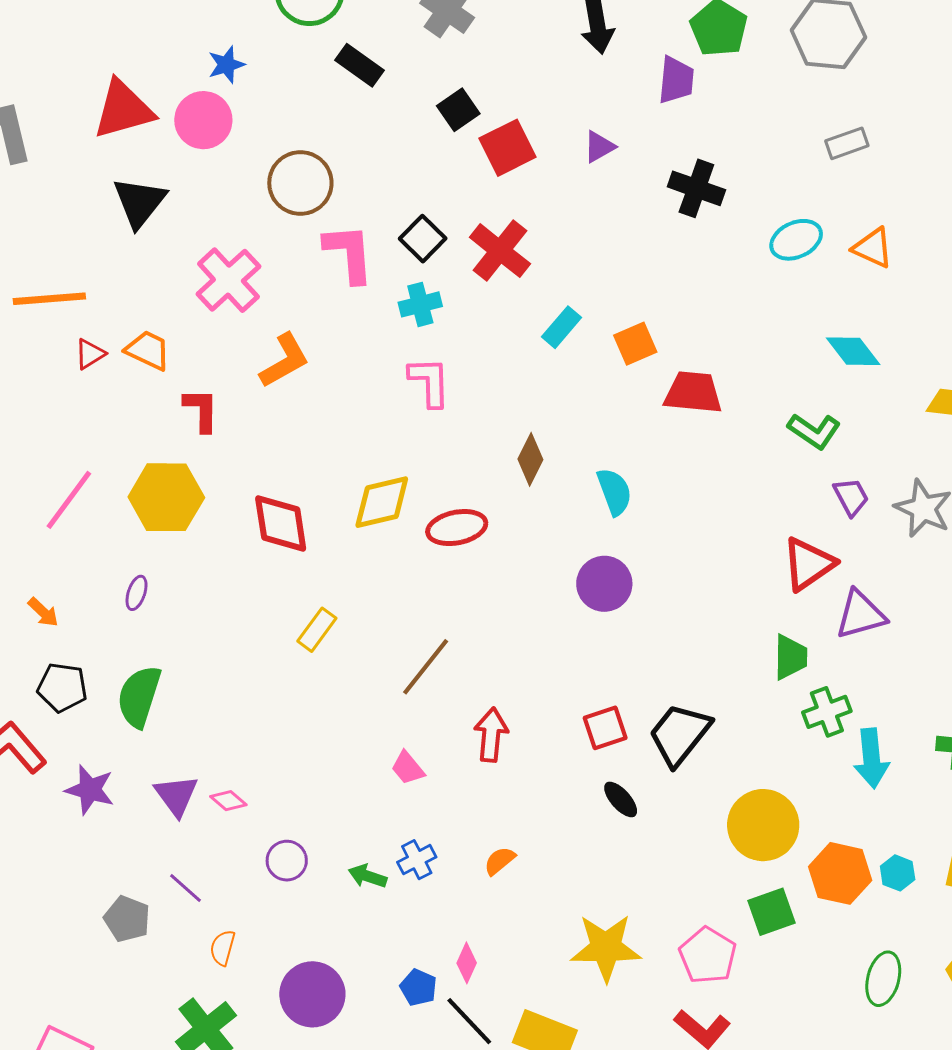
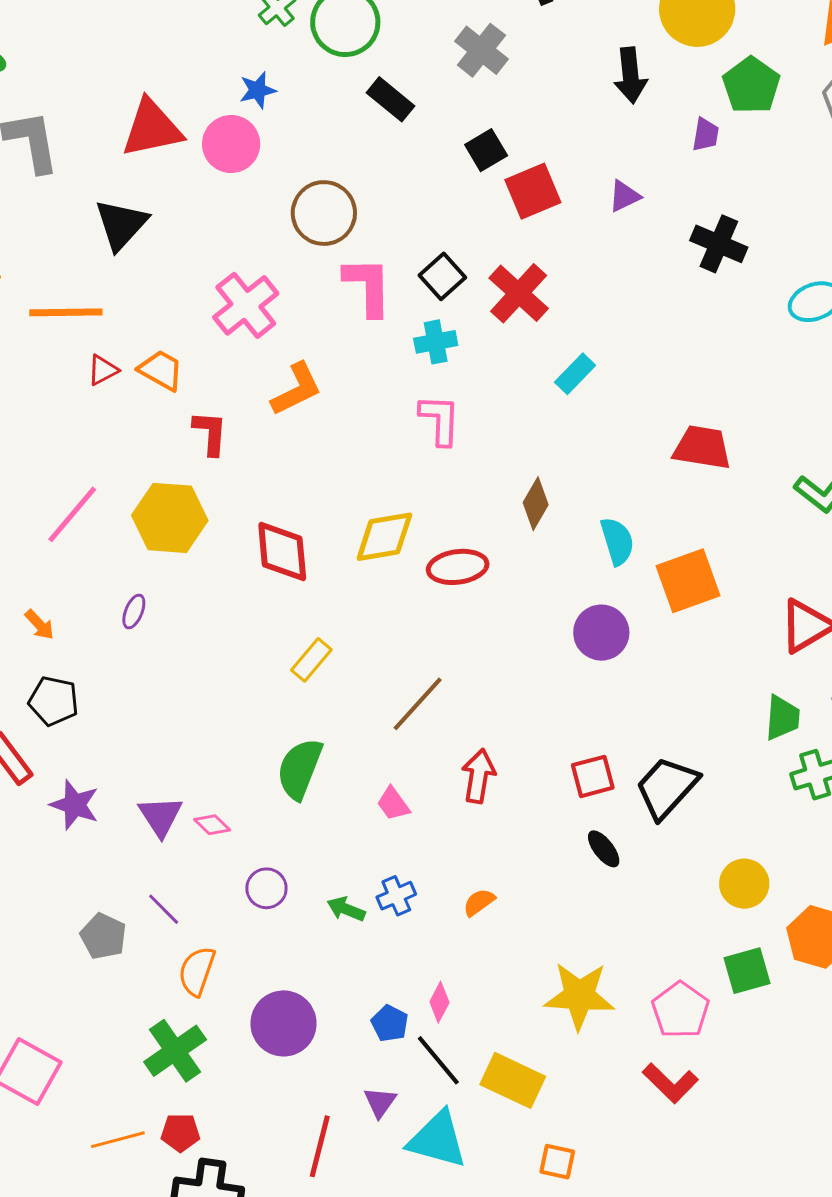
purple trapezoid: (676, 80) -> (706, 135), size x0.7
black triangle: (140, 202) -> (121, 224), moved
orange square: (635, 344) -> (688, 581), moved, size x1.5
green semicircle: (139, 696) -> (300, 769), moved
yellow circle: (763, 825) -> (744, 884), size x0.7
orange semicircle: (223, 948) -> (197, 971), size x1.4

